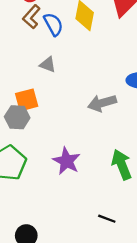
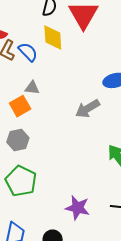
orange square: (27, 100) -> (20, 106), moved
purple star: (67, 161) -> (77, 208), moved

